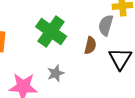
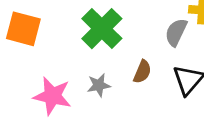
brown semicircle: (90, 45) -> (142, 72), moved

